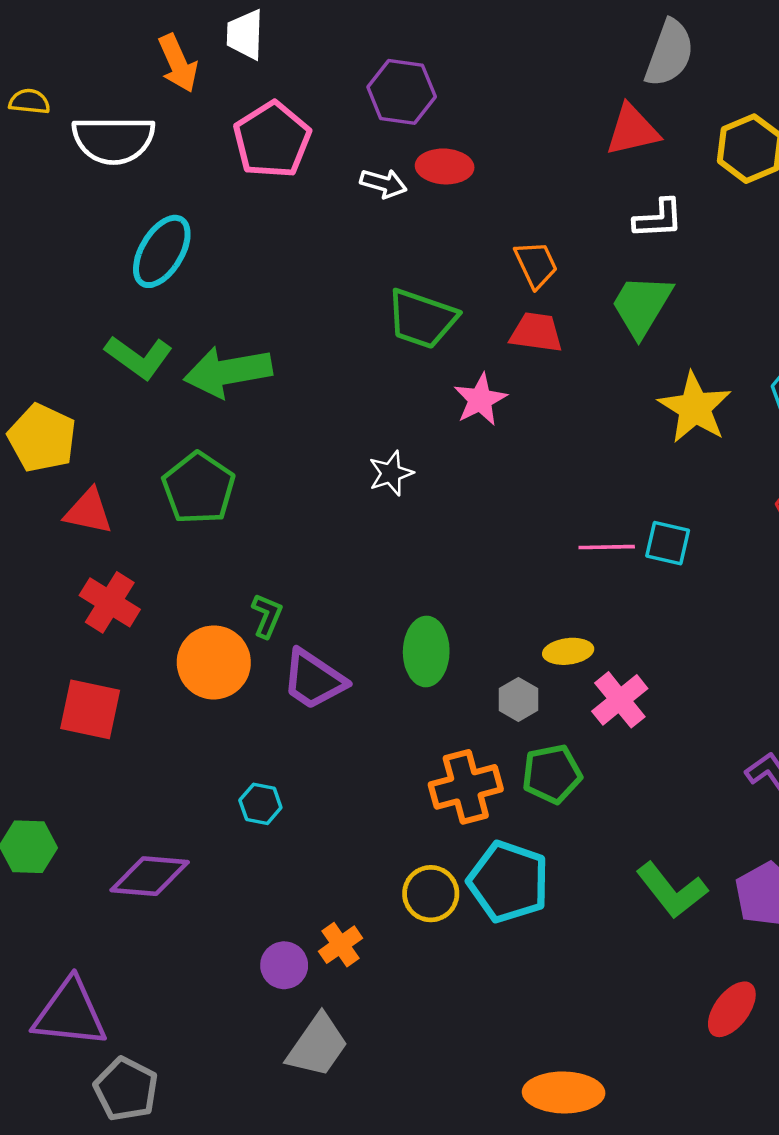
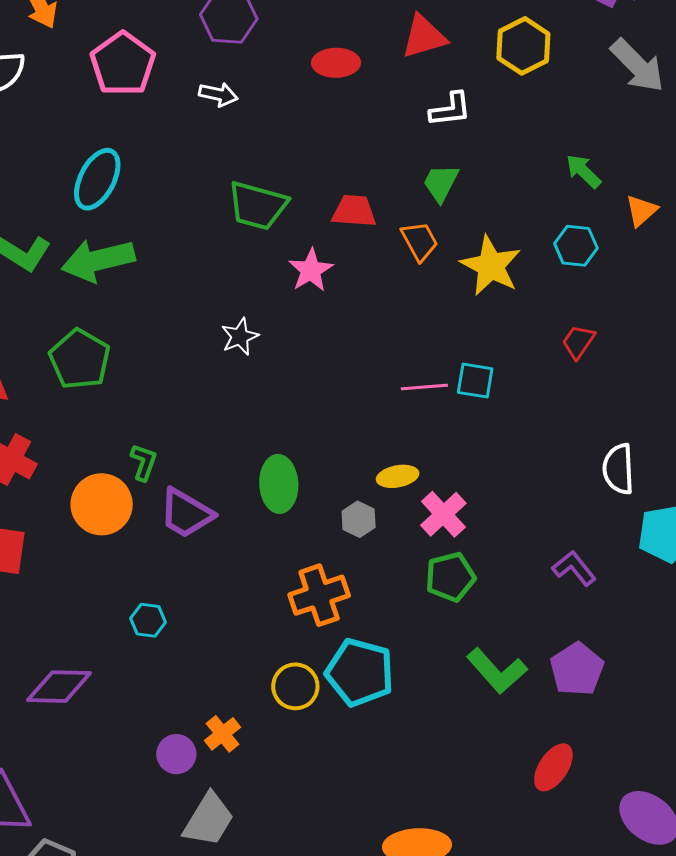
red ellipse: (445, 166) -> (336, 63), moved
cyan ellipse: (162, 251) -> (97, 179), moved
orange trapezoid: (536, 264) -> (420, 241), moved
green trapezoid: (642, 305) -> (441, 183), size x0.7
green pentagon: (552, 774) -> (450, 577), moved

